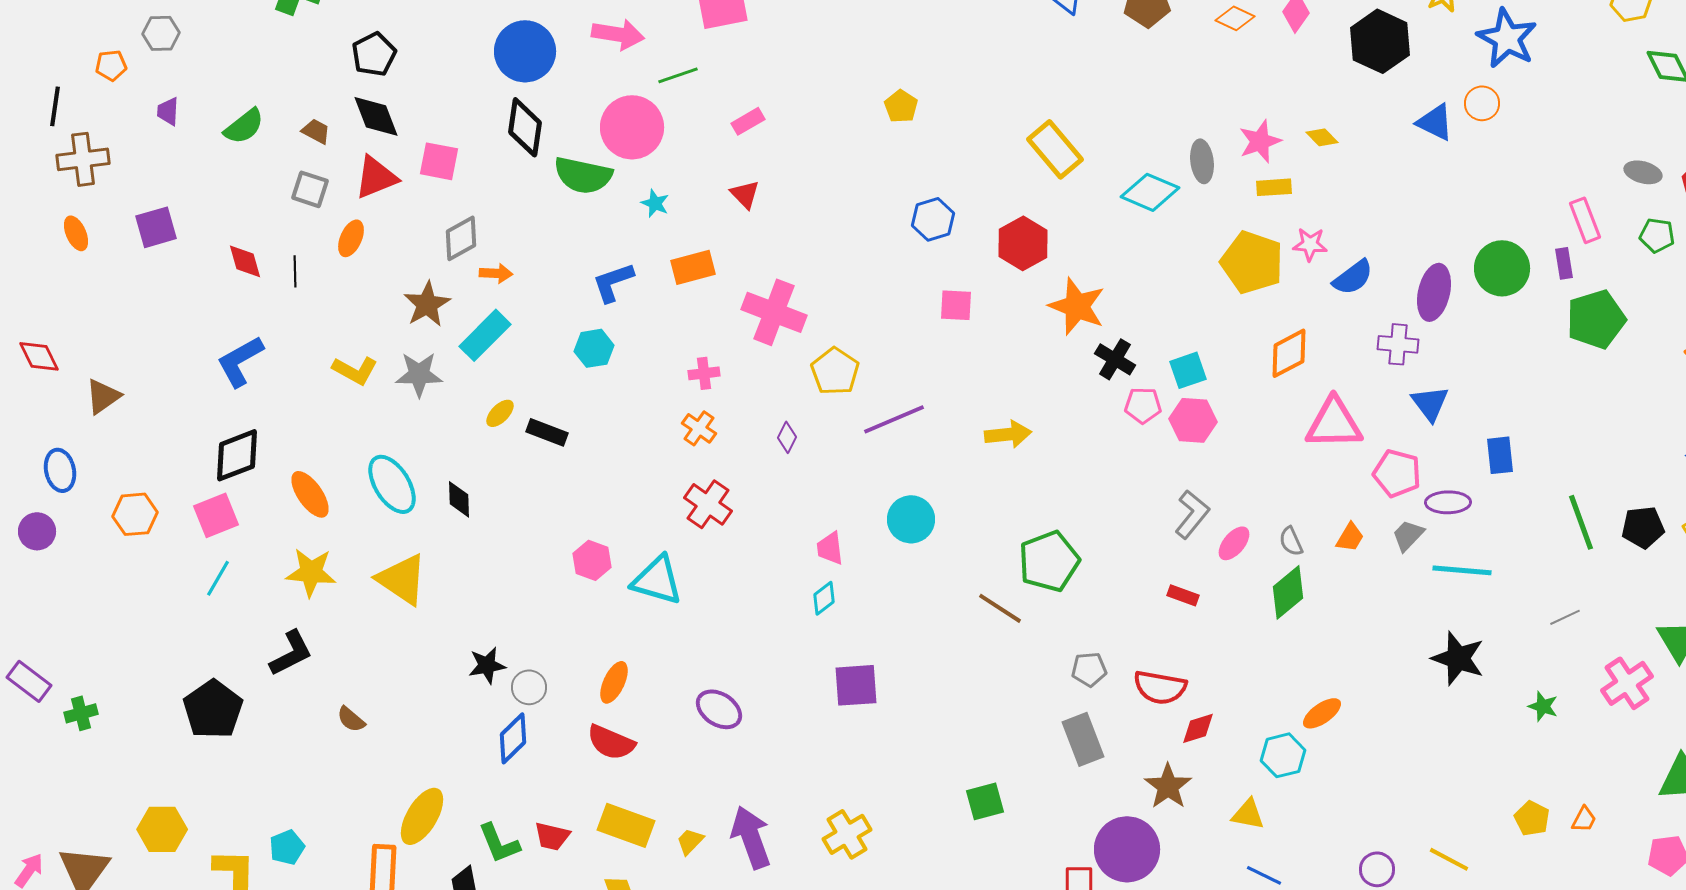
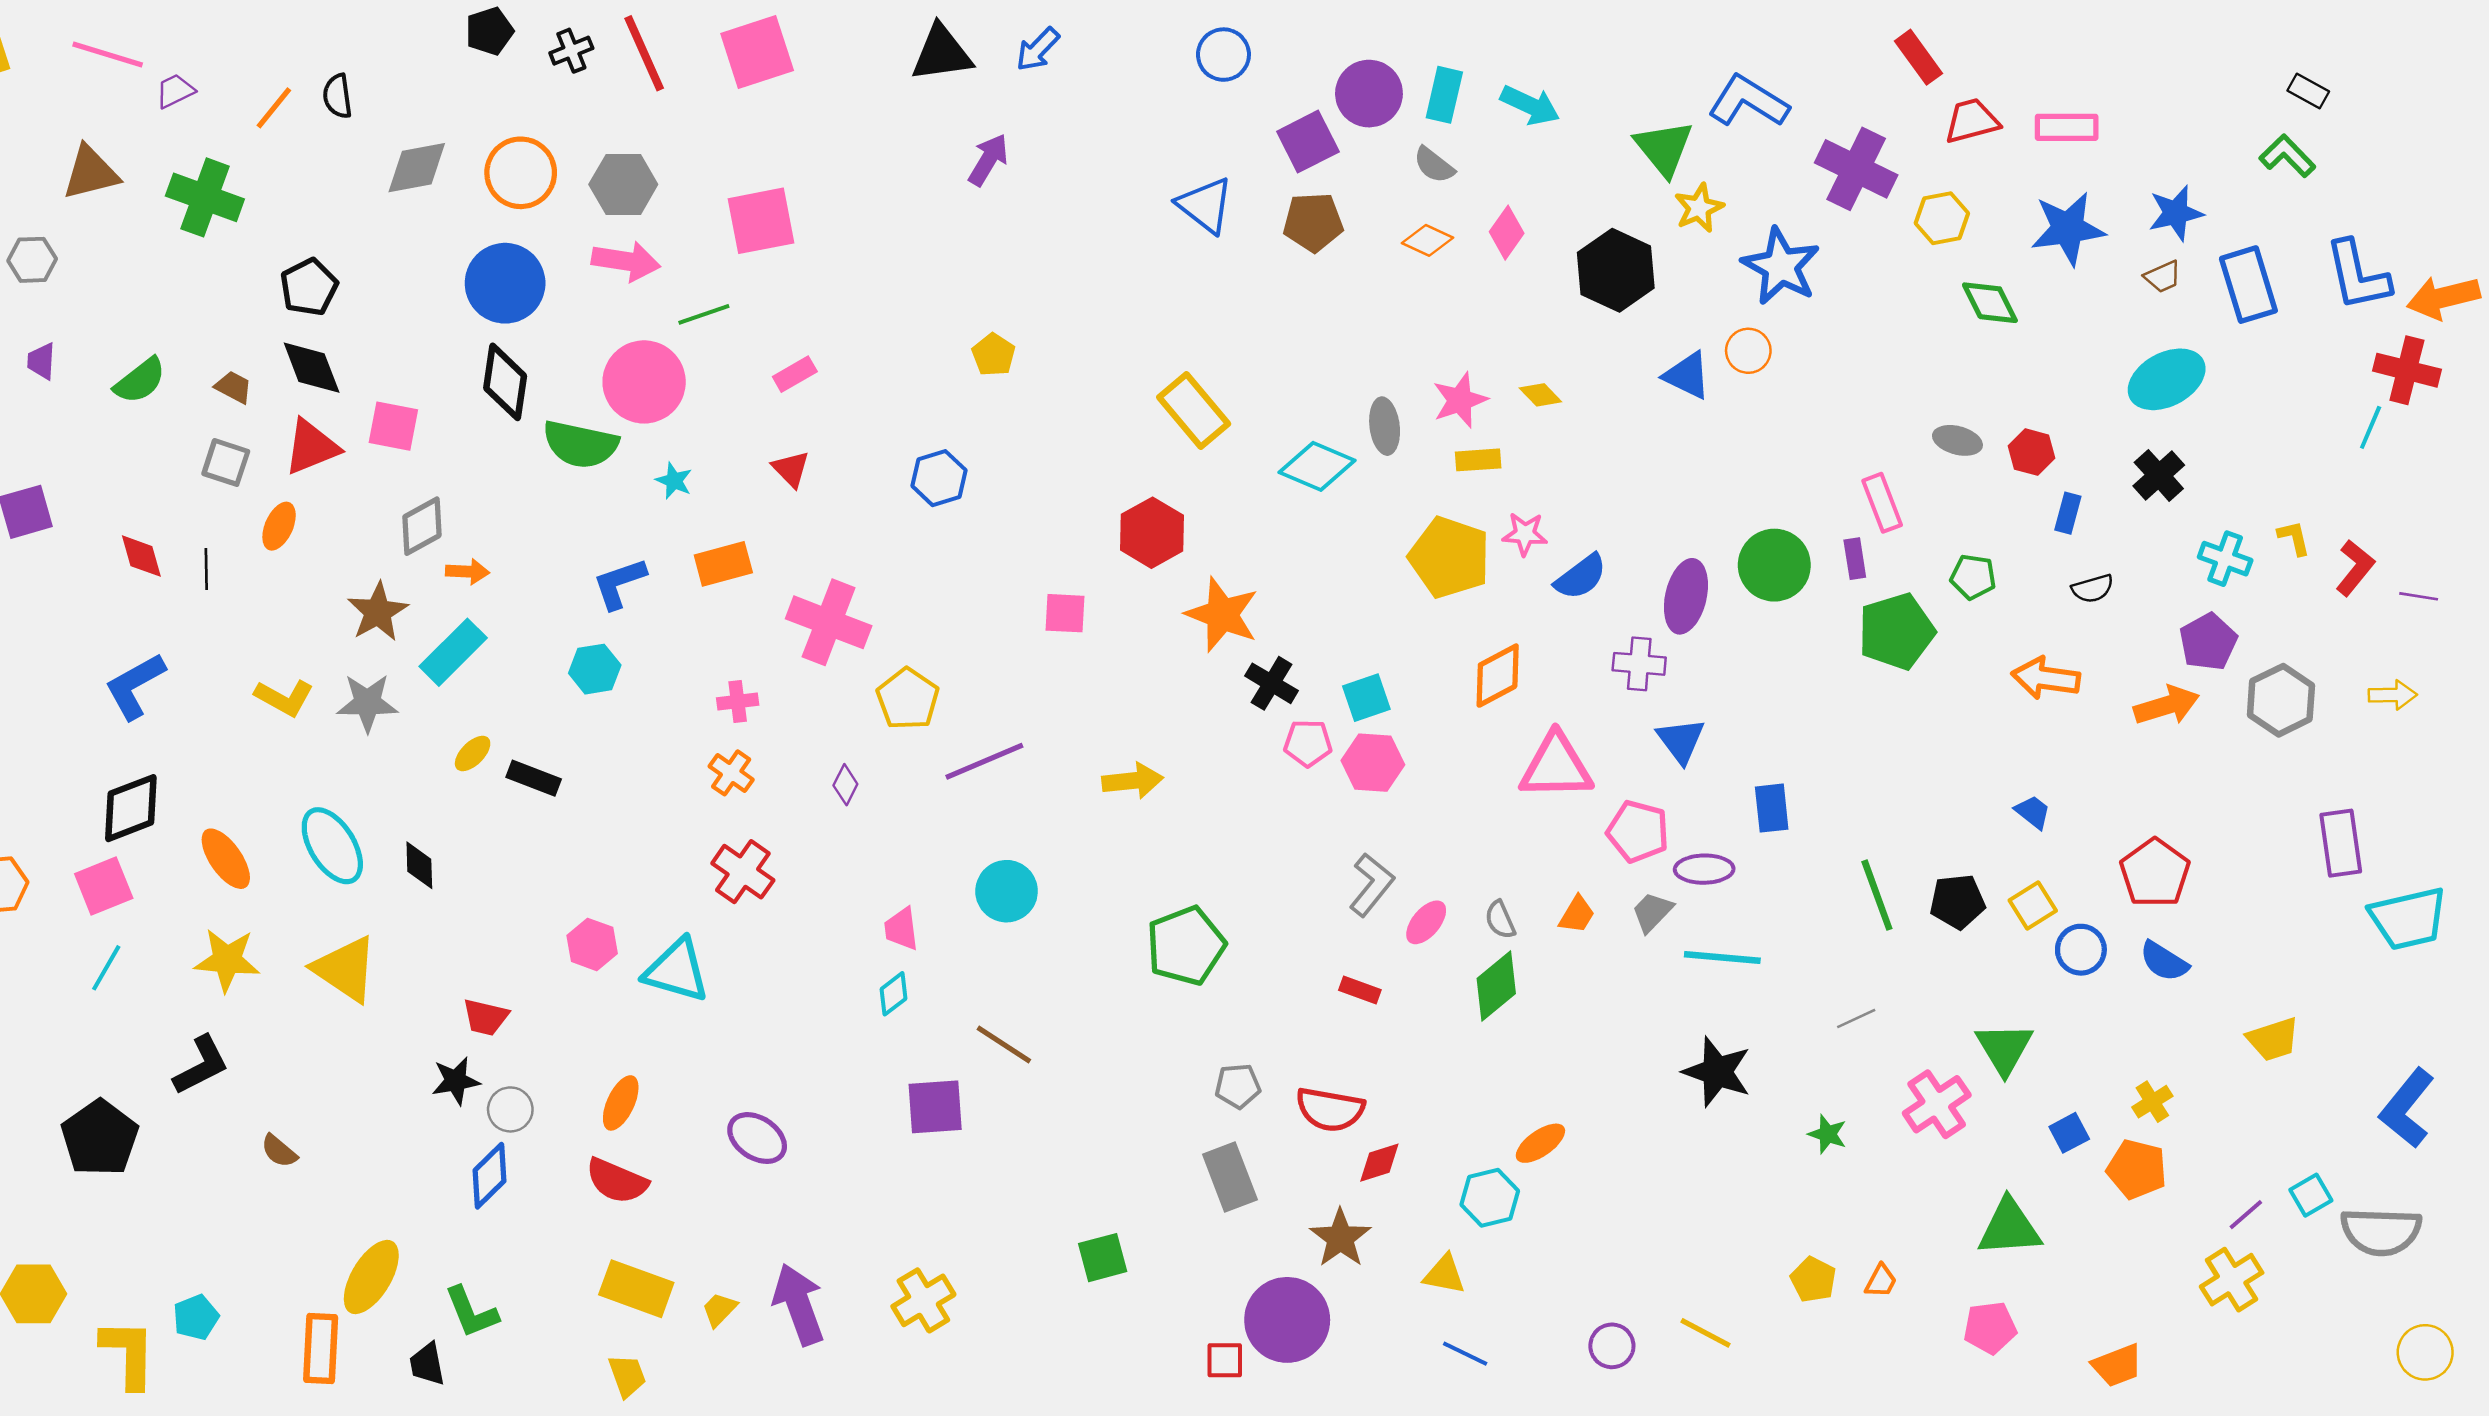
blue hexagon: (933, 219) -> (939, 478), moved
green pentagon: (1657, 235) -> (1973, 577), moved
brown line: (1000, 608) -> (1004, 1044), moved
red trapezoid: (552, 836) -> (486, 1017), moved

